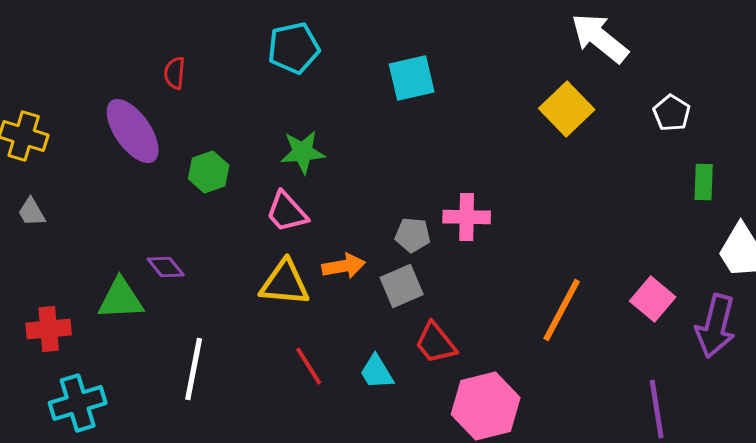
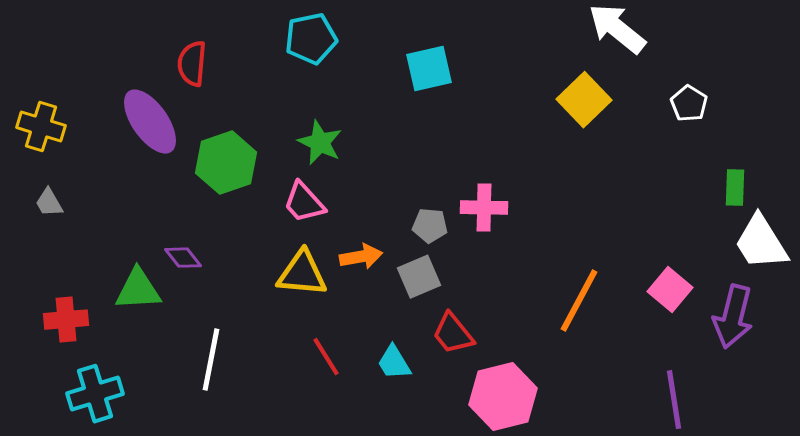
red semicircle: (175, 73) -> (192, 64), size x1.4
green star: (303, 152) -> (320, 143), turned 30
green hexagon: (209, 172) -> (226, 163), size x1.5
green rectangle: (704, 182) -> (735, 188), moved

